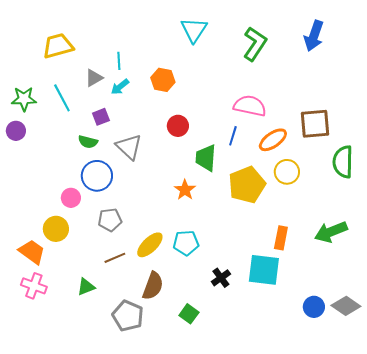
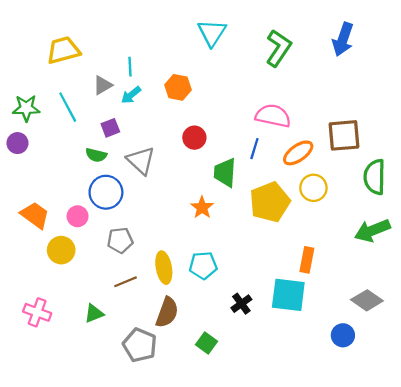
green arrow: (331, 232) -> (372, 230), moved
yellow ellipse: (150, 245) -> (164, 268), turned -56
orange trapezoid: (32, 252) -> (35, 215), moved
gray diamond: (346, 306) -> (367, 300), moved

